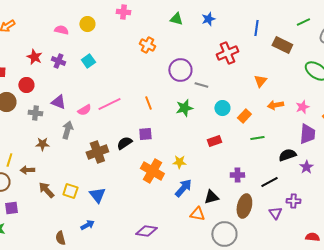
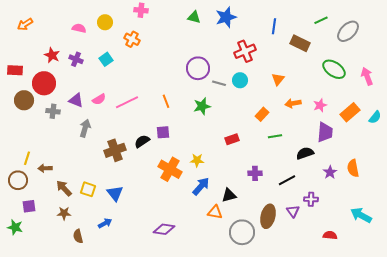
blue star: (208, 19) -> (226, 17), size x1.5
orange cross: (147, 45) -> (132, 39), moved
red circle: (26, 85) -> (44, 83), size x1.5
cyan circle: (222, 108) -> (240, 80), moved
pink semicircle: (84, 110) -> (99, 99), moved
brown star: (42, 144) -> (64, 213), moved
purple star: (306, 167) -> (330, 172), moved
brown ellipse: (244, 206) -> (268, 216), moved

